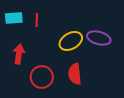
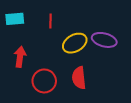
red line: (37, 20) -> (51, 21), moved

